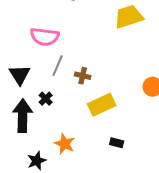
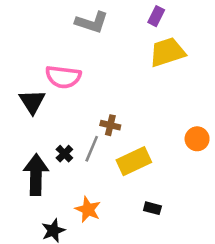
gray line: (58, 66) -> (92, 149), moved
black triangle: (20, 75) -> (32, 102), moved

